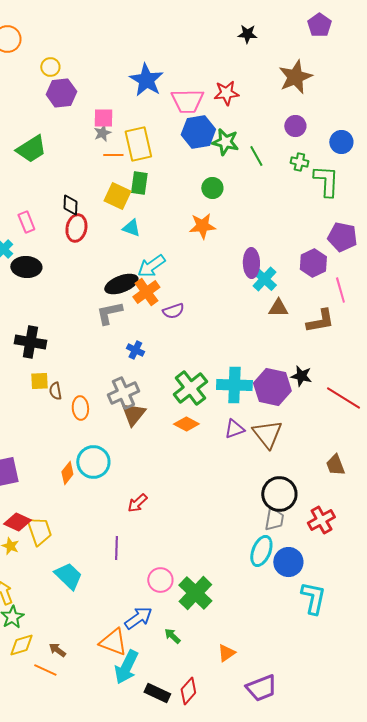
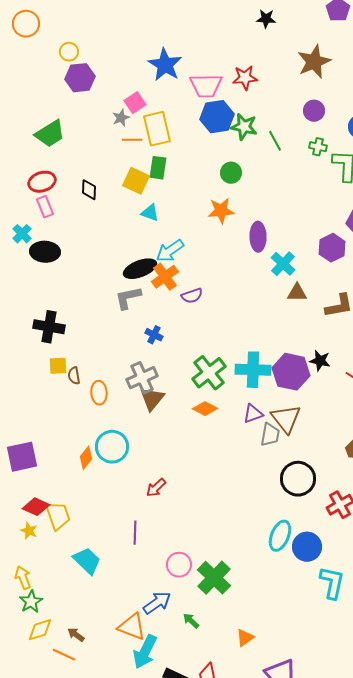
pink square: (103, 118) -> (135, 103), moved, turned -35
red ellipse: (76, 228) -> (42, 182), moved, turned 60
purple ellipse: (251, 263) -> (258, 237), moved
gray trapezoid: (274, 519) -> (270, 435), moved

